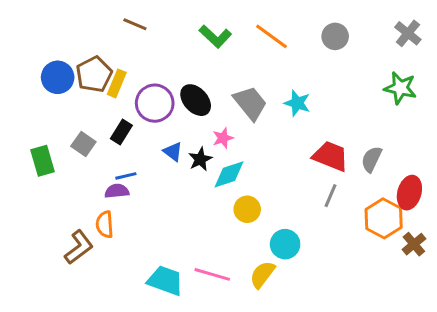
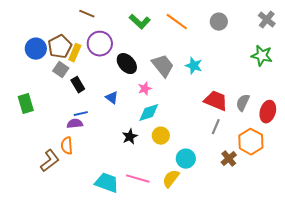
purple circle: (155, 103) -> (100, 44), moved
black rectangle: (121, 132) -> (78, 85), turned -63
gray square: (83, 144) -> (61, 70), moved
black star: (200, 159) -> (130, 137), moved
red ellipse: (409, 193) -> (268, 112), moved
brown cross: (414, 244) -> (229, 159), moved

